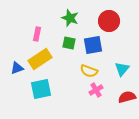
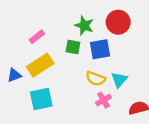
green star: (70, 18) -> (84, 26), moved
pink rectangle: (37, 34) -> (37, 37), turned 40
cyan triangle: (122, 69) -> (119, 80), moved

